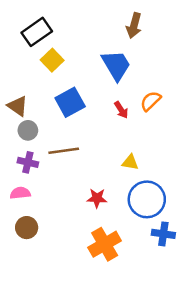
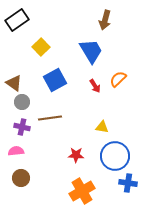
black rectangle: (37, 32) -> (17, 20), moved

